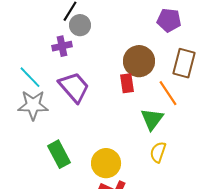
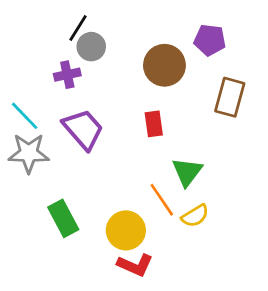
brown circle: (139, 61) -> (164, 65), moved
orange line: (168, 93) -> (162, 200), moved
yellow semicircle: (158, 152) -> (195, 216), turned -140

